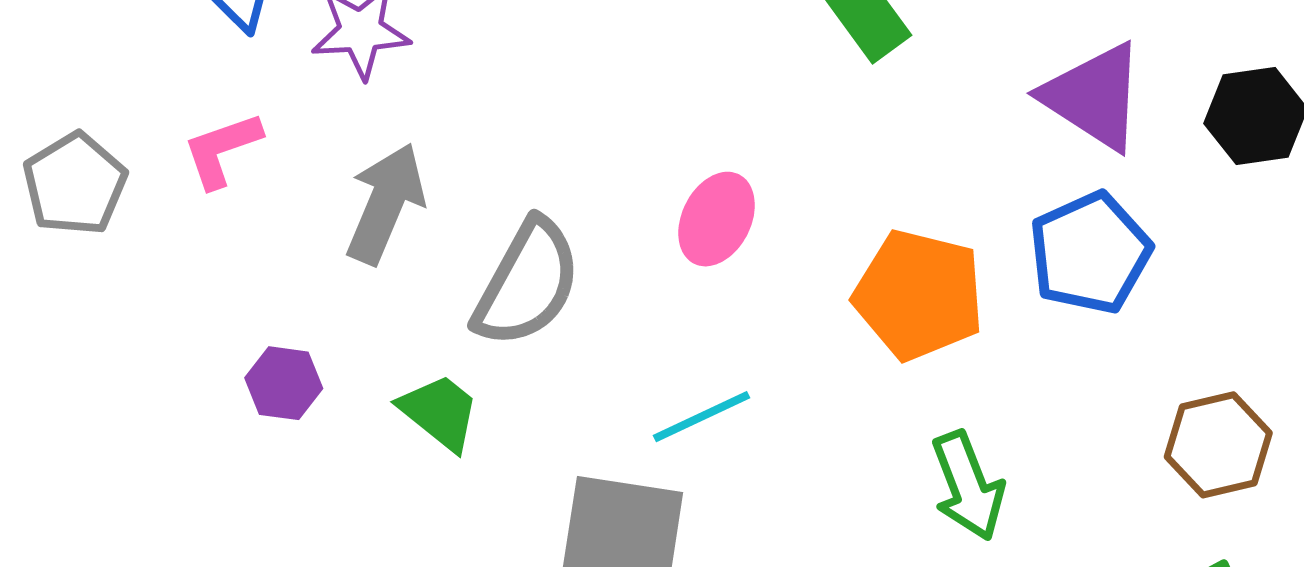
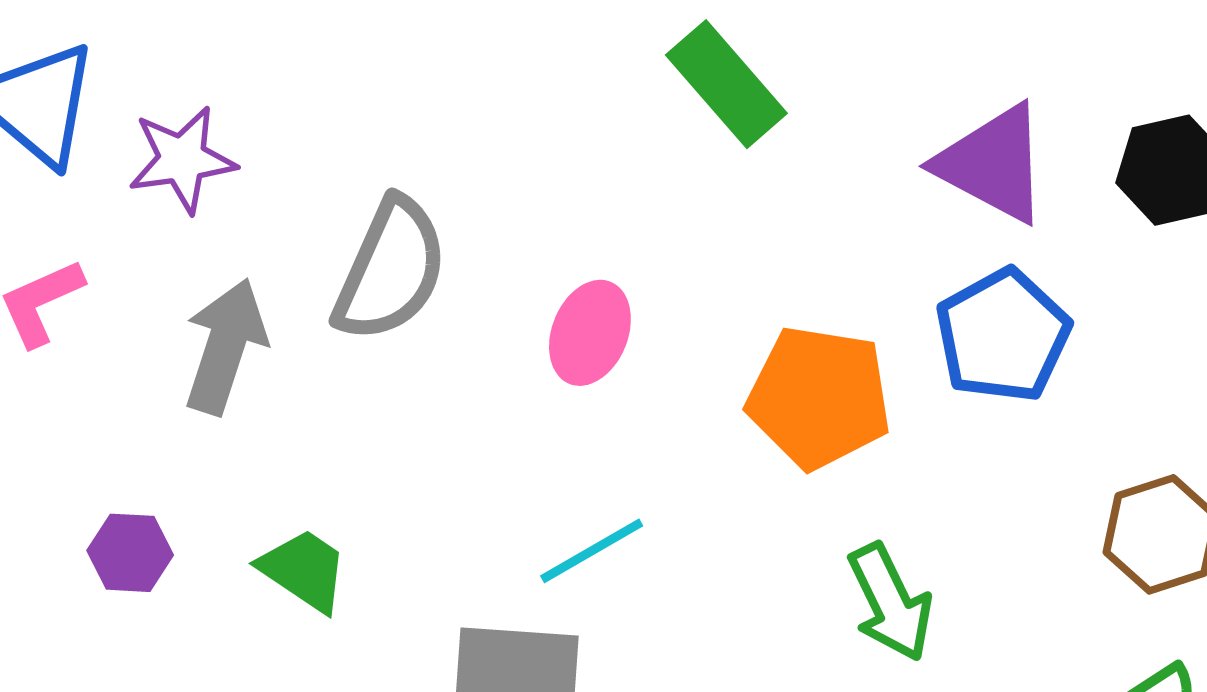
gray semicircle: (527, 283) -> (391, 270), moved

